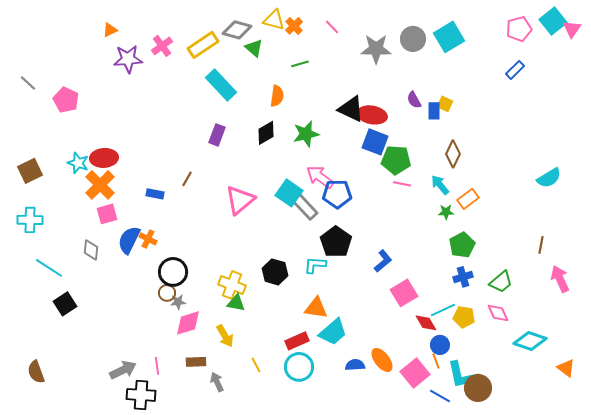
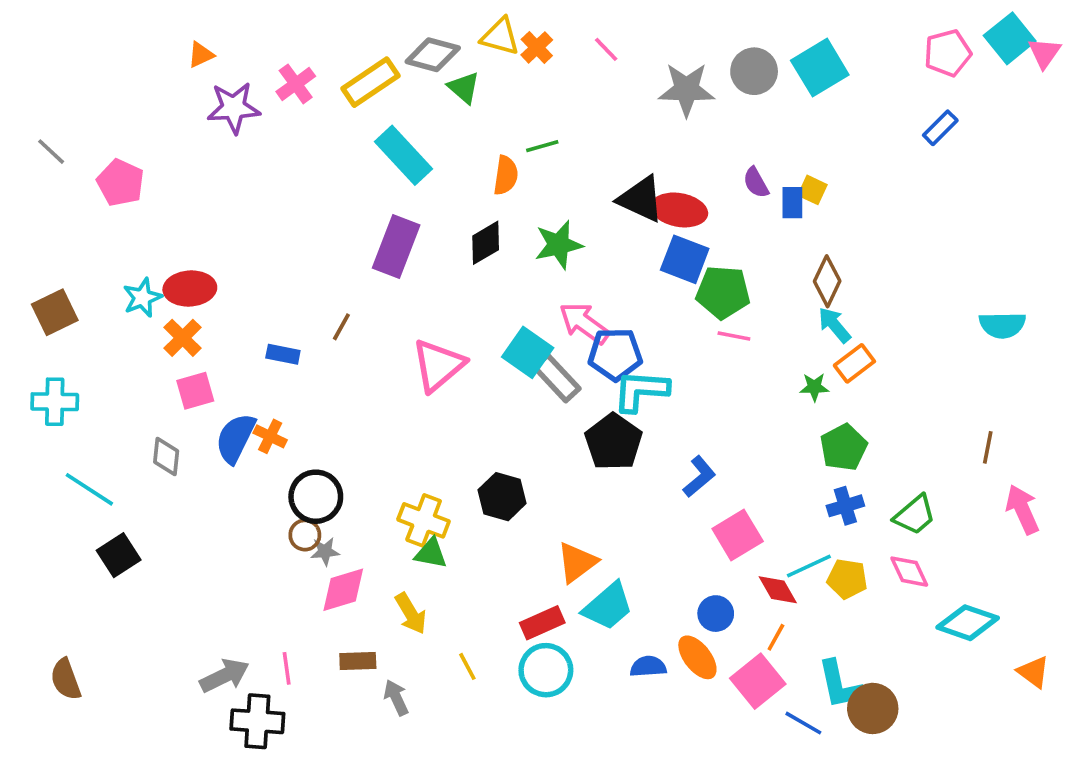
green line: (300, 64) -> (542, 146), moved
purple rectangle: (217, 135) -> (396, 247), size x1.5
cyan star: (78, 163) -> (142, 298), turned 30
cyan semicircle: (549, 178) -> (1002, 325), turned 30
orange cross: (100, 185) -> (183, 338), size x0.7
cyan arrow: (440, 185) -> (834, 325), moved
cyan L-shape: (315, 265) -> (641, 391), moved, size x1.4
orange triangle: (316, 308) -> (577, 562), turned -45
blue circle: (440, 345) -> (716, 614), moved
orange line: (436, 361) -> (776, 637), moved, turned 49

